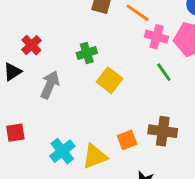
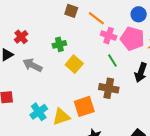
gray arrow: (50, 85) -> (32, 65), turned -90
brown cross: (163, 131) -> (109, 88), moved
orange square: (127, 140) -> (84, 106), size x1.5

